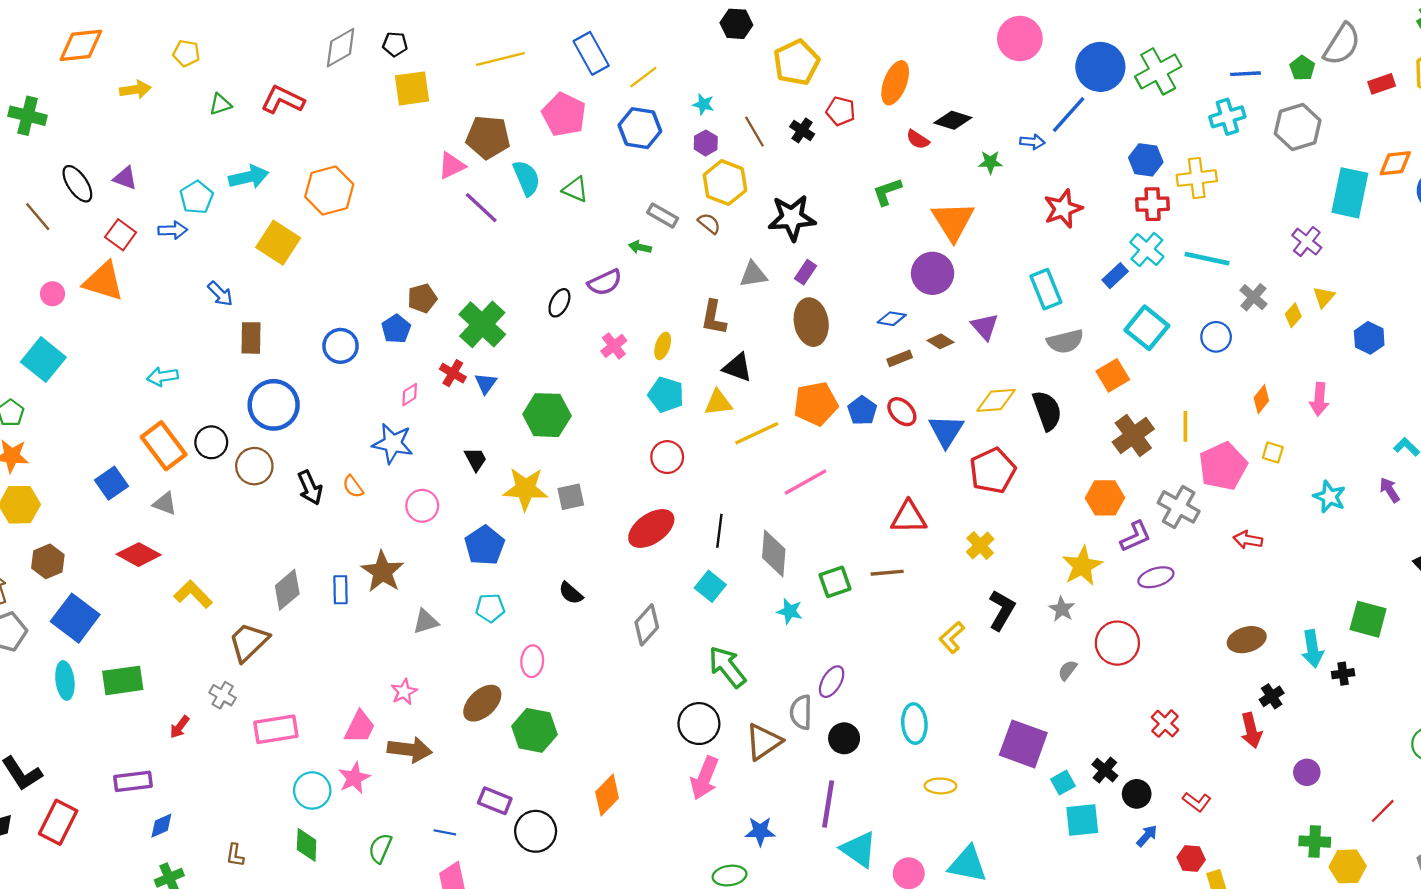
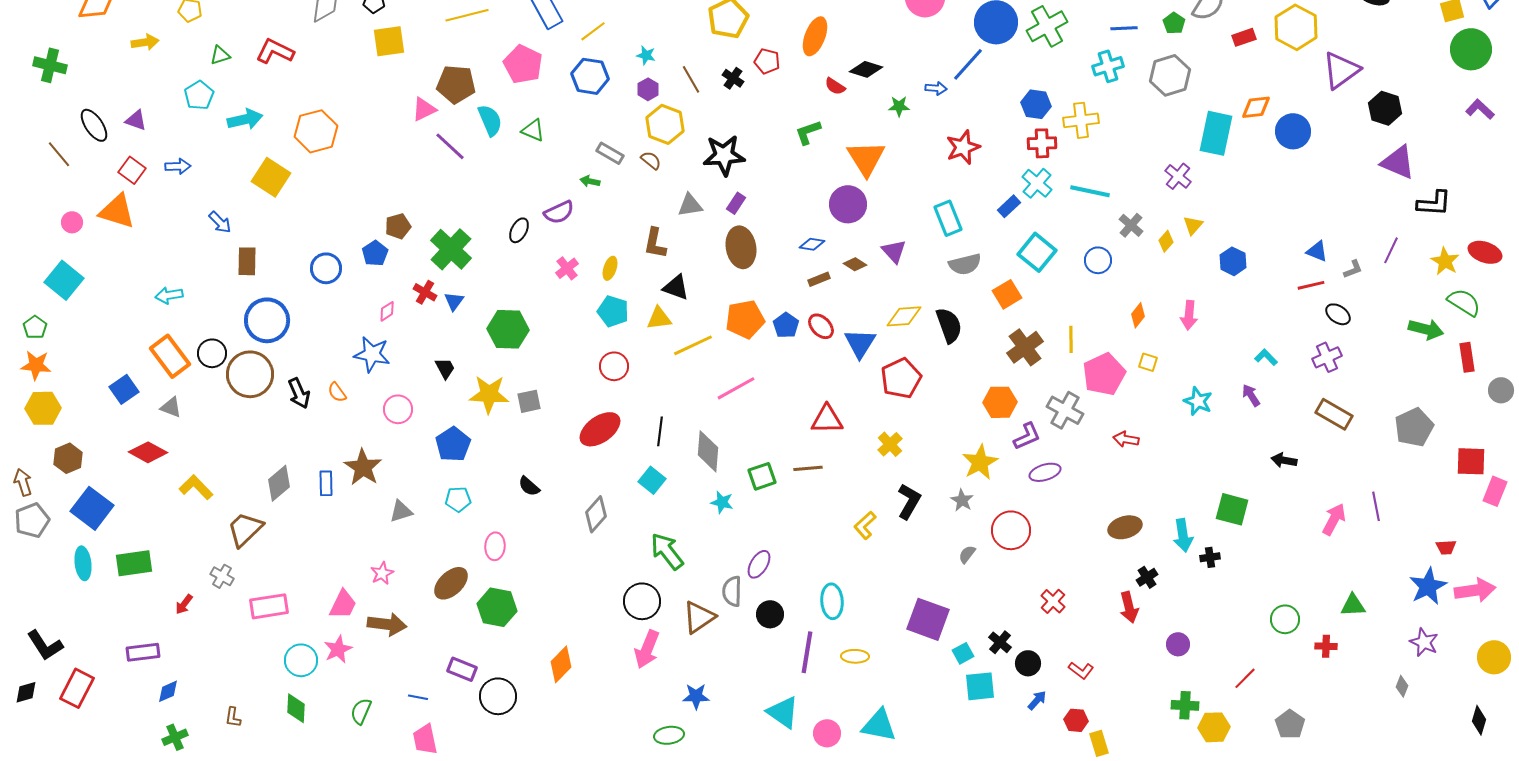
cyan pentagon: (197, 197) -> (199, 95), moved
brown circle: (254, 466) -> (250, 374), size x1.4
purple line: (828, 804) -> (807, 652), moved

